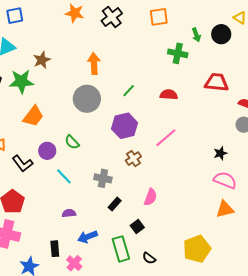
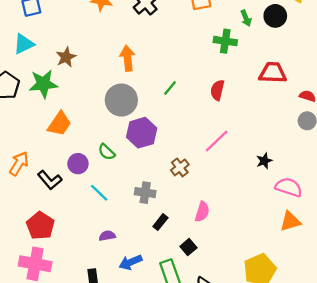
red semicircle: (169, 95) -> (217, 90), turned -78
purple hexagon: (125, 126) -> (142, 133), moved
black star: (220, 153) -> (264, 161), moved

